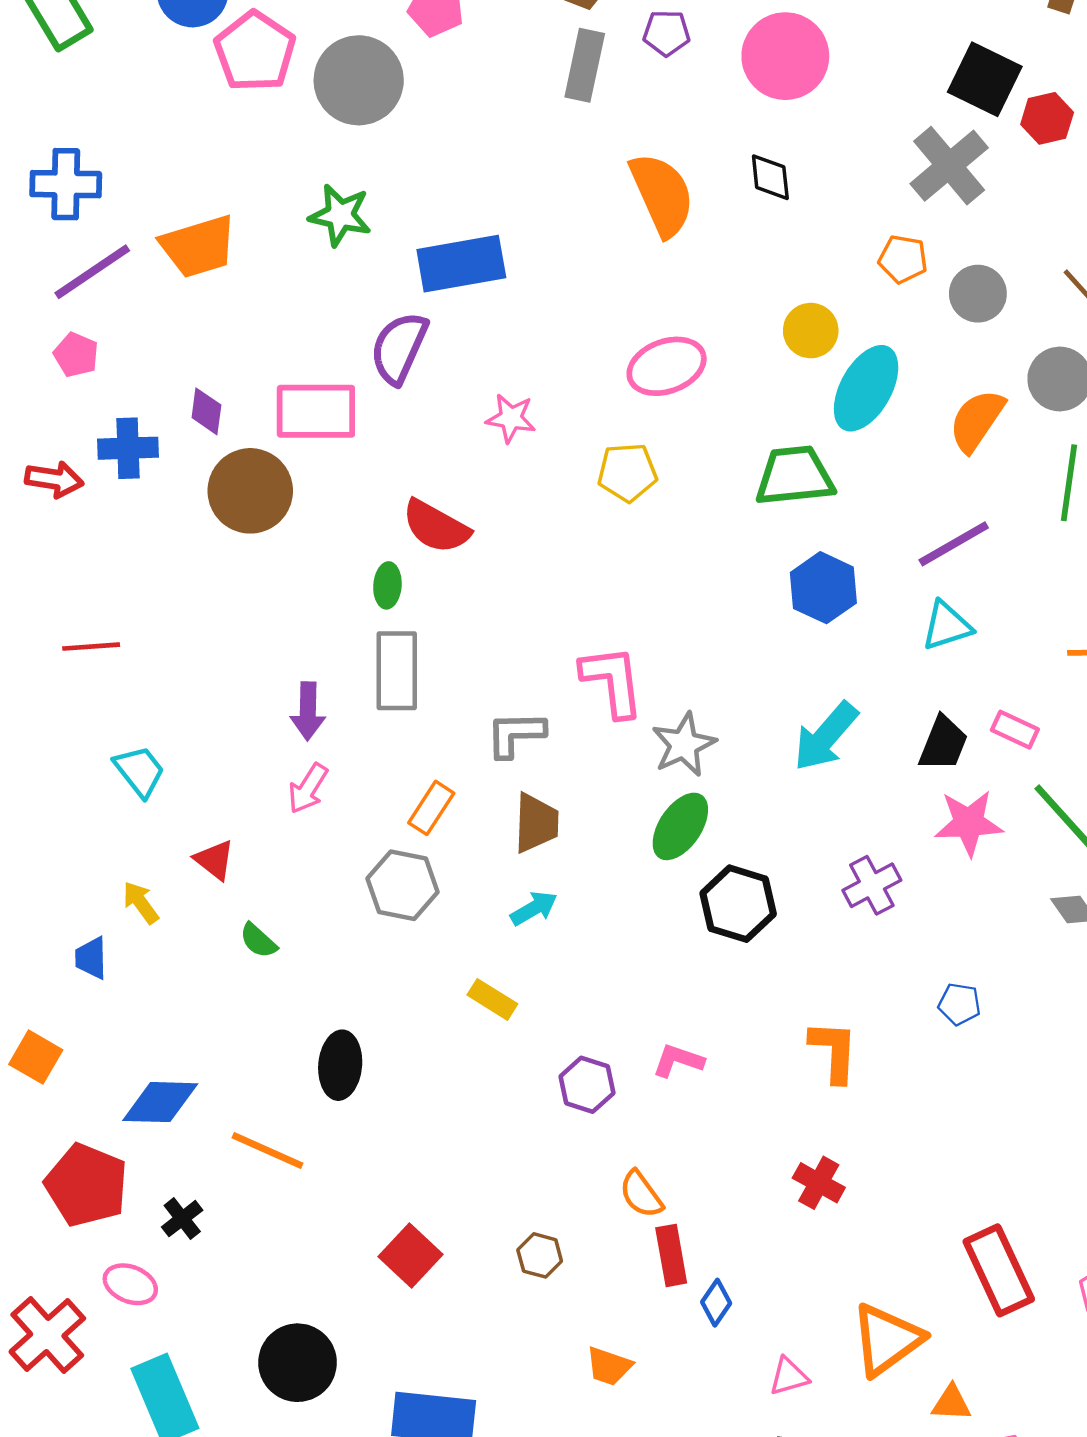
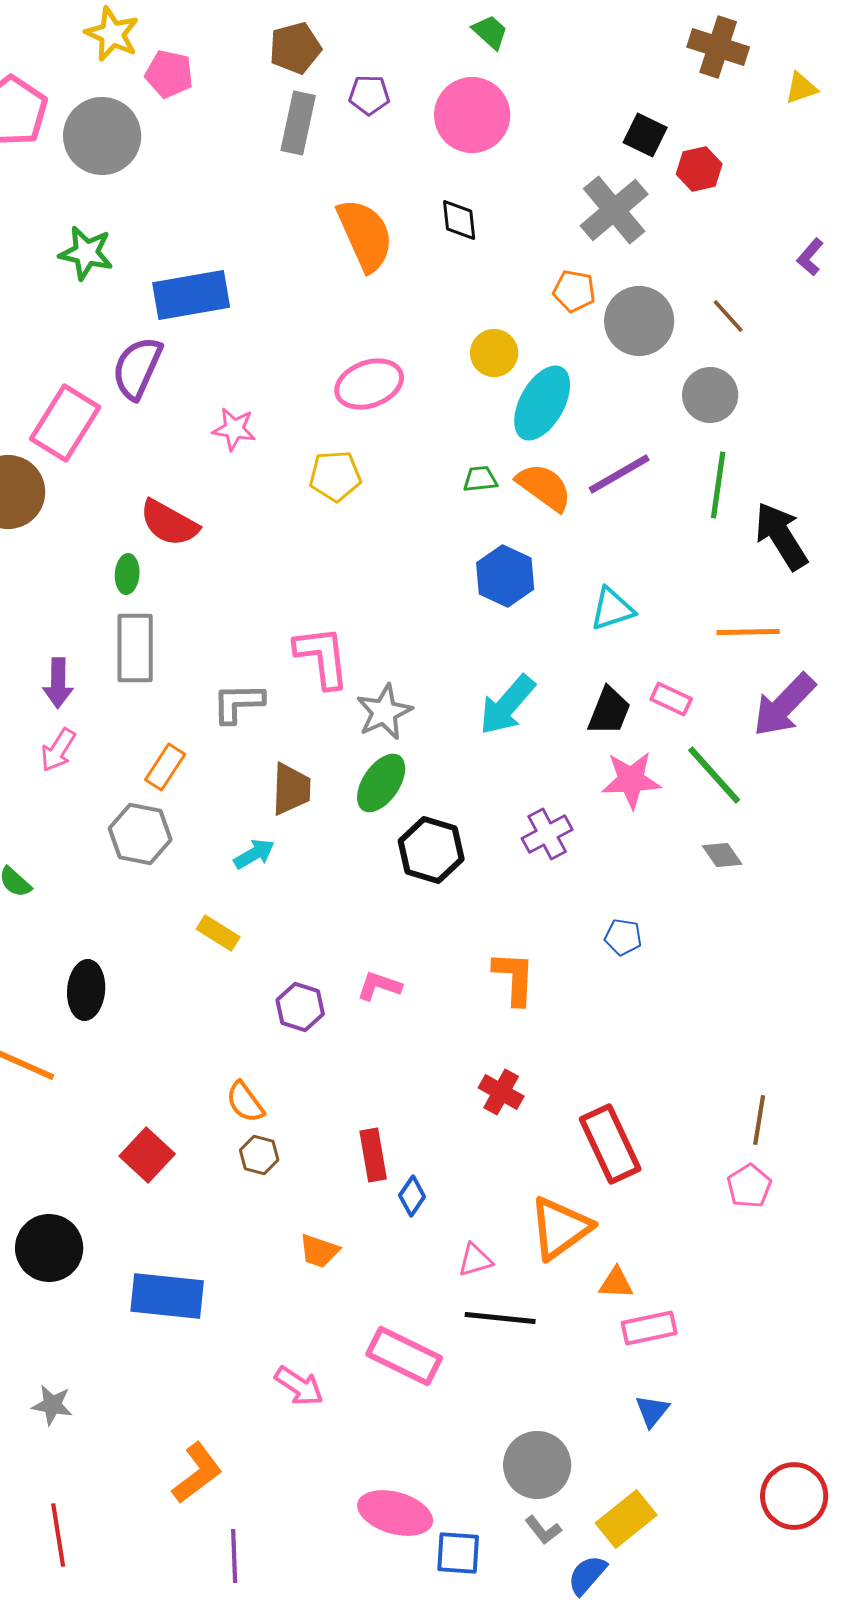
black square: (985, 79) -> (645, 135), size x0.7
gray circle: (978, 294) -> (639, 321), size x1.4
pink rectangle: (316, 411) -> (65, 423), turned -58
orange semicircle: (977, 421) -> (544, 487), moved, turned 92
green trapezoid: (795, 476) -> (480, 479), size x0.5
purple line: (954, 544) -> (619, 474), moved
brown trapezoid: (536, 823) -> (291, 789), moved
orange semicircle: (641, 1194) -> (245, 1102), moved
red rectangle: (999, 1270) -> (610, 1144), moved

